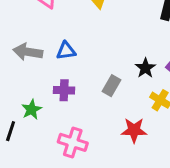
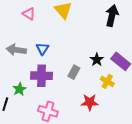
blue triangle: (66, 51) -> (42, 49), turned -48
purple cross: (64, 90) -> (41, 76), size x1.5

